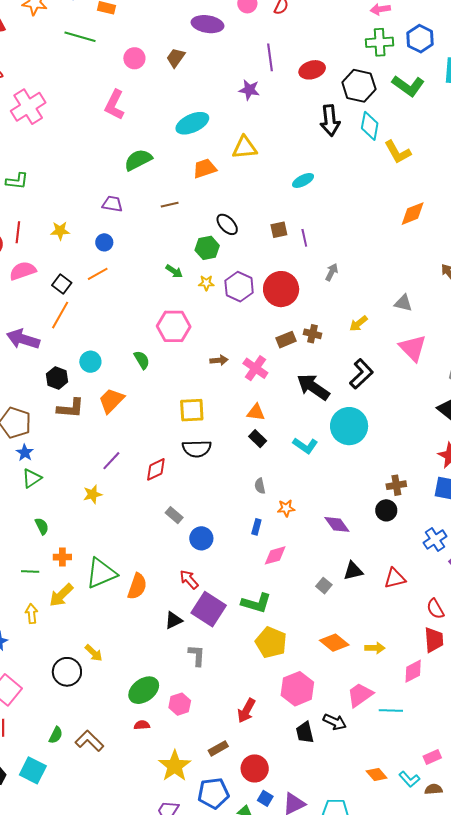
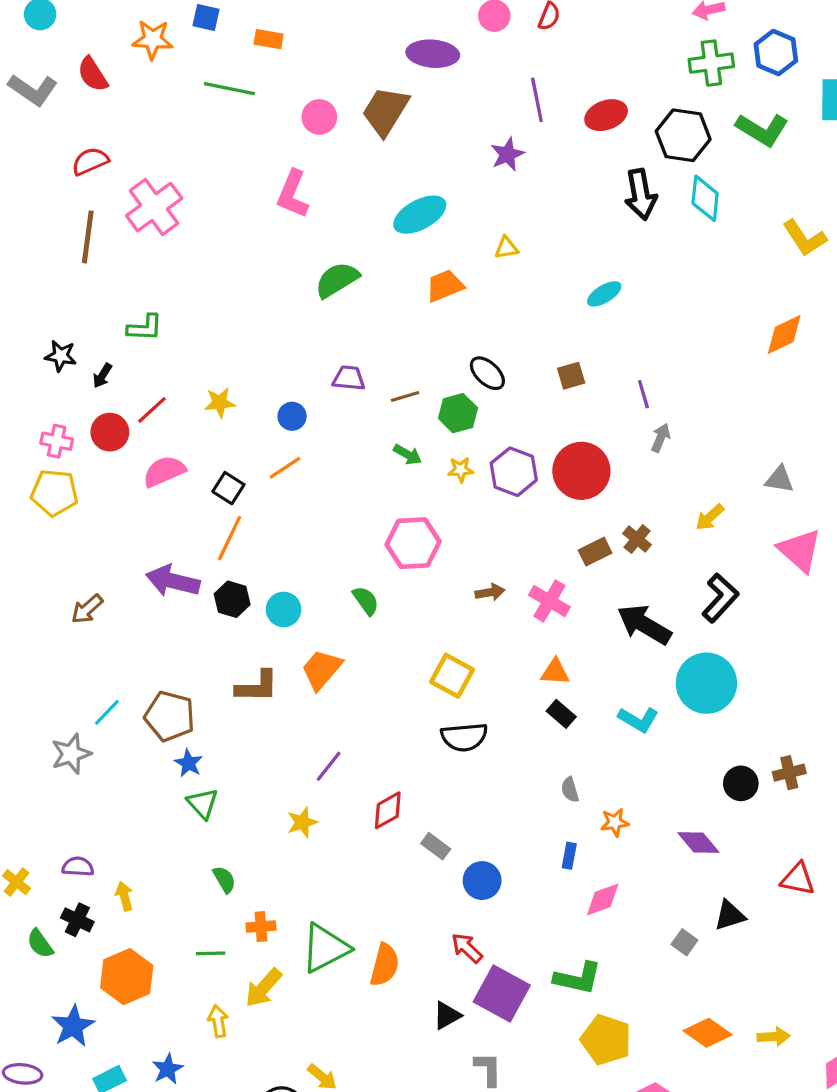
brown trapezoid: (176, 58) -> (385, 111), size x1.6
purple star: (249, 90) -> (507, 154), turned -30
yellow triangle: (245, 148) -> (506, 248), size x0.6
yellow L-shape: (398, 152) -> (805, 238), moved
purple trapezoid: (112, 204) -> (349, 378), moved
brown line: (170, 205) -> (405, 397), moved
red line: (18, 232) -> (152, 410), turned 45
purple line: (304, 238) -> (643, 394), moved
brown cross: (312, 334) -> (637, 539), turned 30
black hexagon: (57, 378) -> (232, 599), moved
yellow square: (192, 410) -> (452, 676), turned 36
red diamond: (156, 469) -> (388, 810), moved
green triangle: (32, 478) -> (203, 804), turned -35
black circle: (386, 510) -> (741, 783), moved
red triangle: (395, 578) -> (798, 879), moved, turned 30

